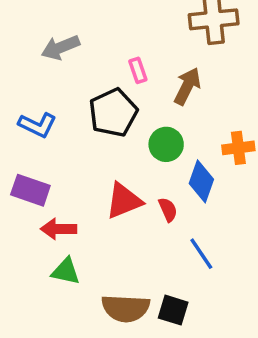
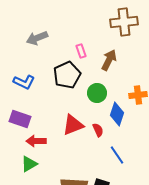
green triangle: (66, 271) -> (29, 164), moved, turned -42

